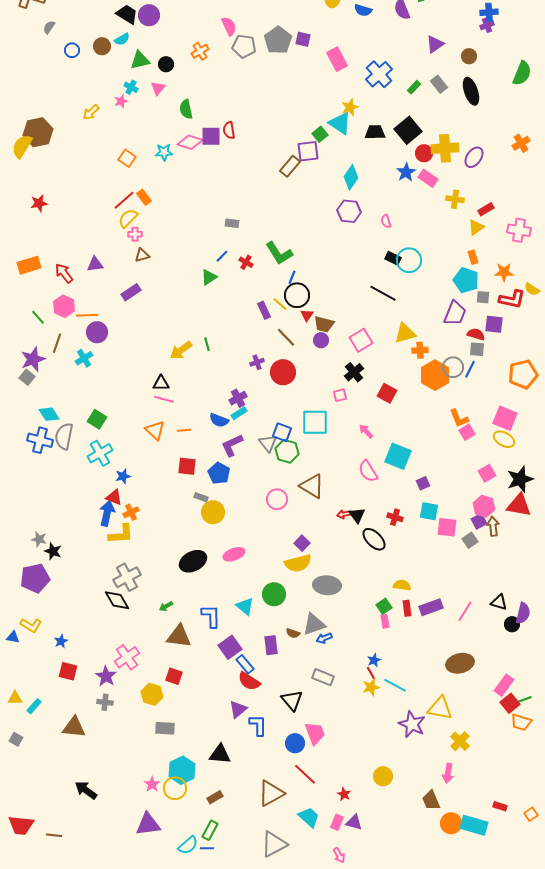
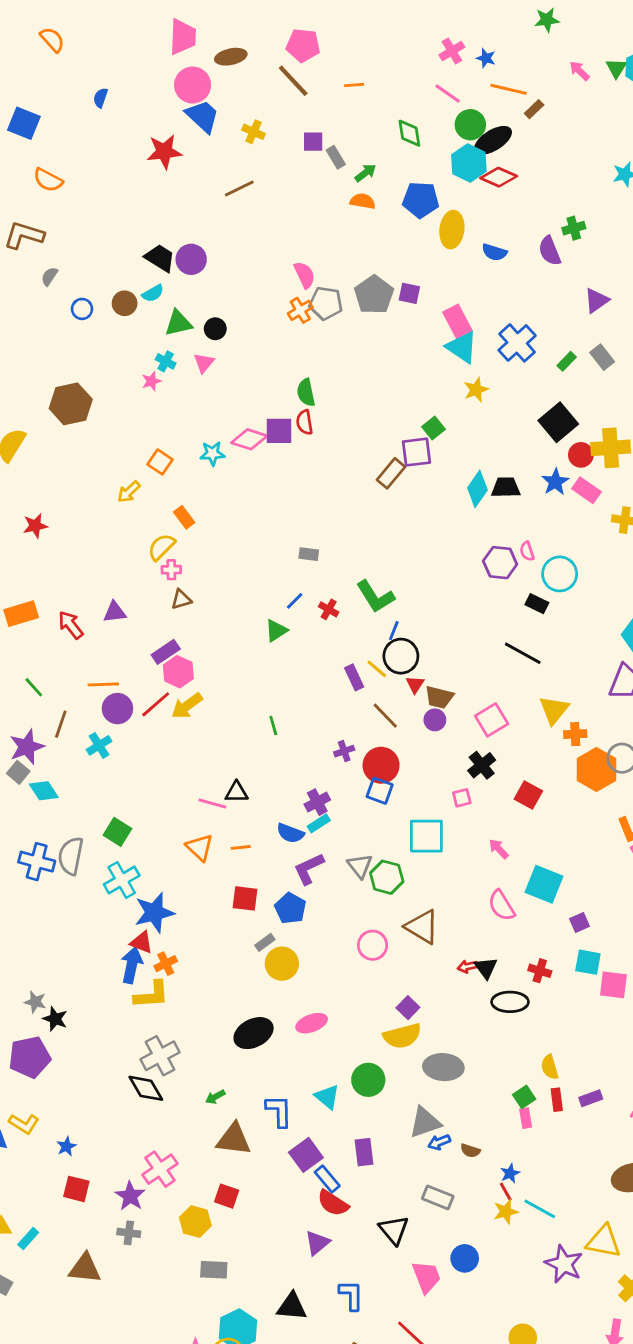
orange cross: (200, 51) -> (300, 310), moved
green semicircle: (186, 109) -> (306, 393), moved
yellow arrow: (91, 112) -> (129, 492), moved
cyan triangle: (340, 123) -> (462, 347), moved
brown hexagon: (38, 132) -> (71, 404), moved
black trapezoid: (375, 132) -> (506, 487), moved
red line: (124, 200) -> (156, 704), moved
purple hexagon: (349, 211) -> (500, 563), moved
cyan circle: (409, 260) -> (560, 574), moved
pink hexagon: (64, 306) -> (178, 672), moved
yellow triangle: (405, 333) -> (554, 710), turned -35
yellow arrow: (181, 350) -> (187, 706), moved
black triangle: (161, 383) -> (237, 792), moved
cyan diamond: (49, 414) -> (44, 791), moved
blue square: (282, 432) -> (380, 791), moved
blue star: (123, 476) -> (154, 913), size x1.8
gray rectangle: (201, 497) -> (265, 942), turned -56
black ellipse: (374, 539) -> (510, 1002), turned -45
yellow semicircle: (402, 585) -> (550, 1067), turned -114
purple rectangle: (431, 607) -> (591, 1098), size x0.7
brown semicircle: (293, 633) -> (470, 1151), moved
blue L-shape: (258, 725) -> (351, 1295), moved
blue circle: (295, 743) -> (465, 1258), moved

